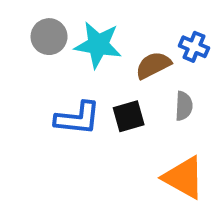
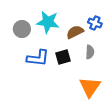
gray circle: (49, 37) -> (22, 29), moved
orange triangle: (184, 177) -> (90, 87), turned 35

